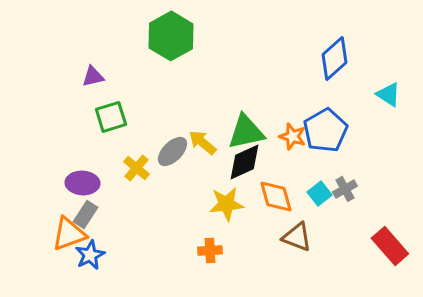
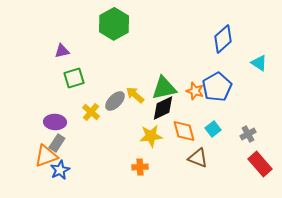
gray cross: (345, 189) -> (248, 134), moved

